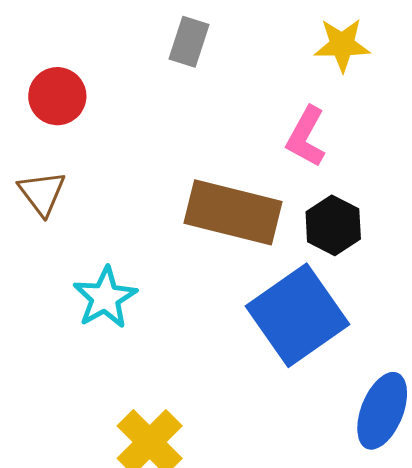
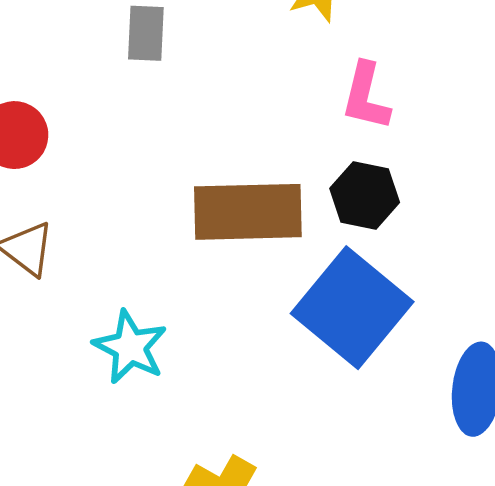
pink L-shape: (306, 137) -> (366, 96), moved

